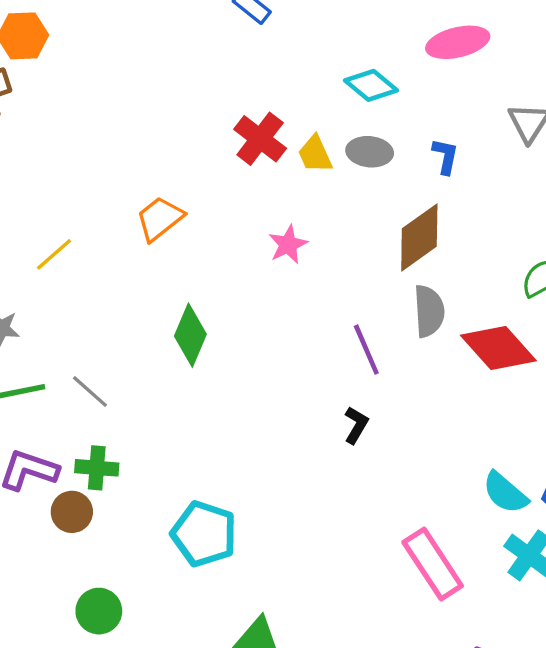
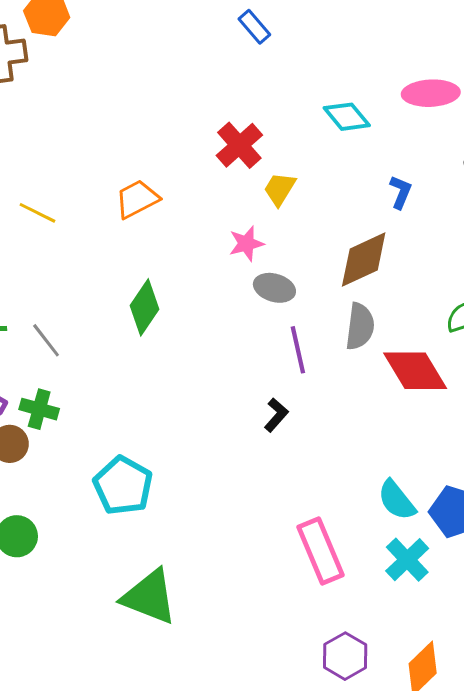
gray ellipse: (370, 152) -> (274, 288), moved
yellow trapezoid: (315, 154) -> (280, 189), moved, turned 45
yellow line: (54, 254) -> (37, 213), turned 57

